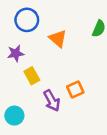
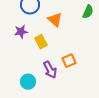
yellow rectangle: (32, 76) -> (41, 42), moved
cyan circle: (14, 116) -> (28, 82), moved

